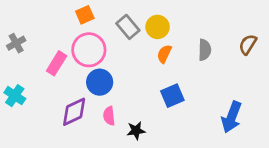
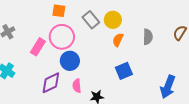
orange square: (85, 15) -> (59, 11), turned 32

